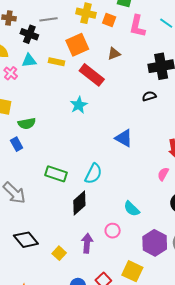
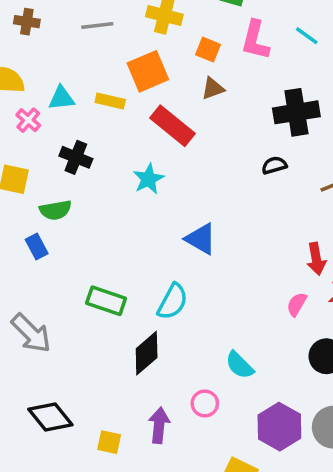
orange square: (109, 20) -> (208, 50), moved
black cross: (29, 34) -> (76, 157), moved
blue triangle: (124, 138) -> (201, 239), moved
yellow square: (59, 253) -> (109, 442), turned -32

